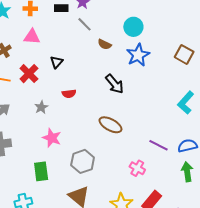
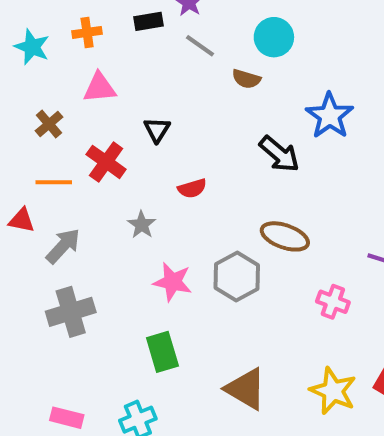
cyan circle: (133, 27) -> (274, 37), moved
blue star: (138, 55) -> (330, 116), moved
gray hexagon: (83, 161) -> (237, 276), moved
pink cross: (137, 168) -> (333, 302), moved

